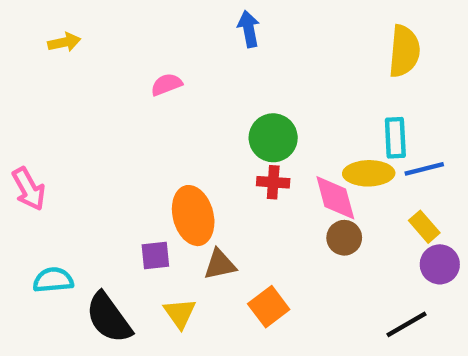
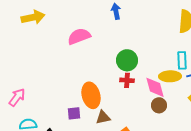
yellow arrow: (64, 42) -> (33, 17), size x1.6
pink semicircle: (166, 84) -> (79, 36), size x1.6
pink arrow: (29, 189) -> (17, 97), moved, turned -114

